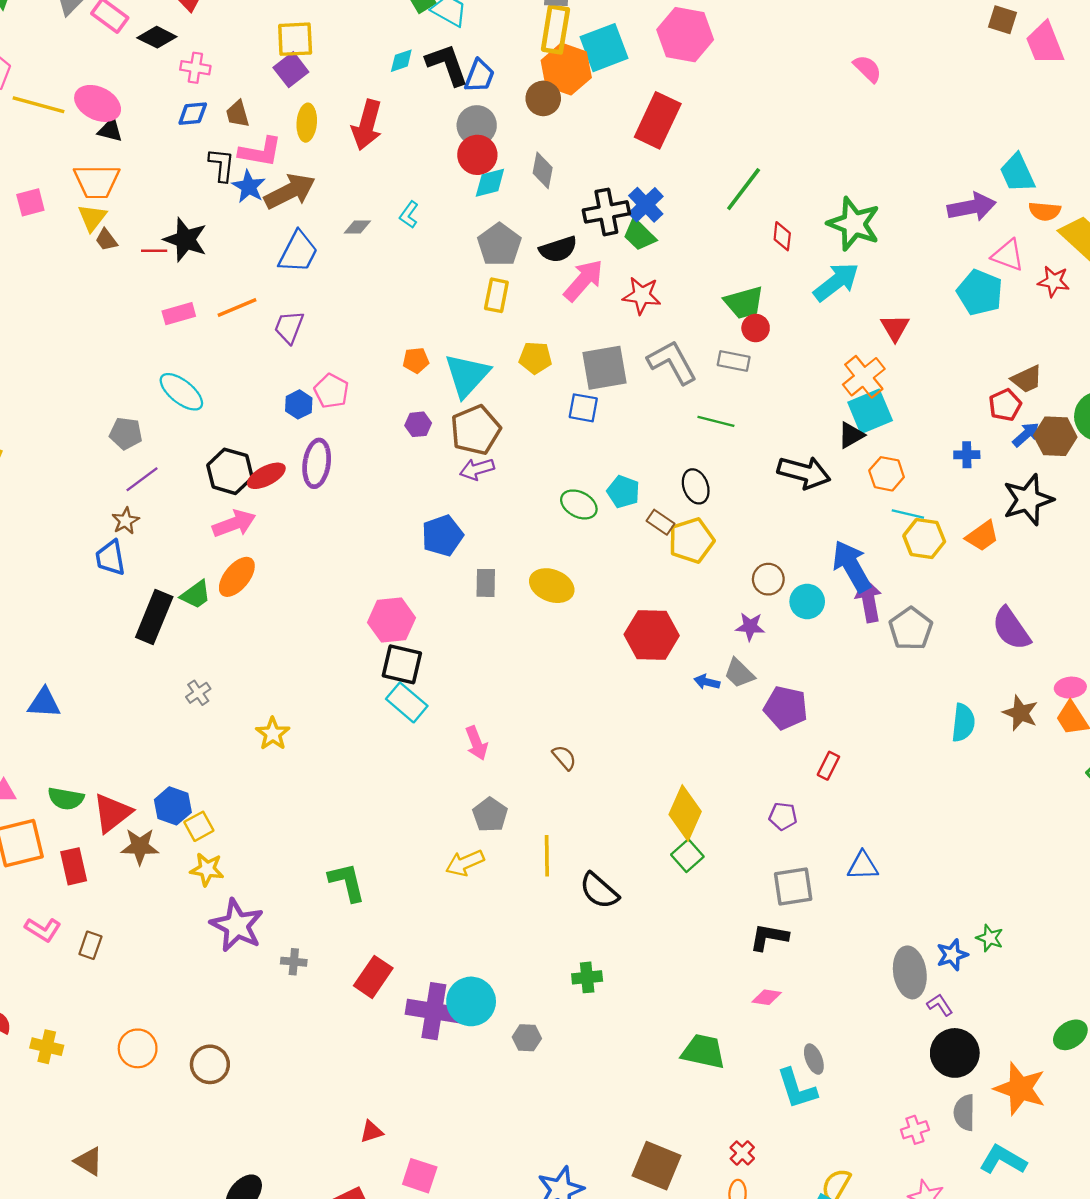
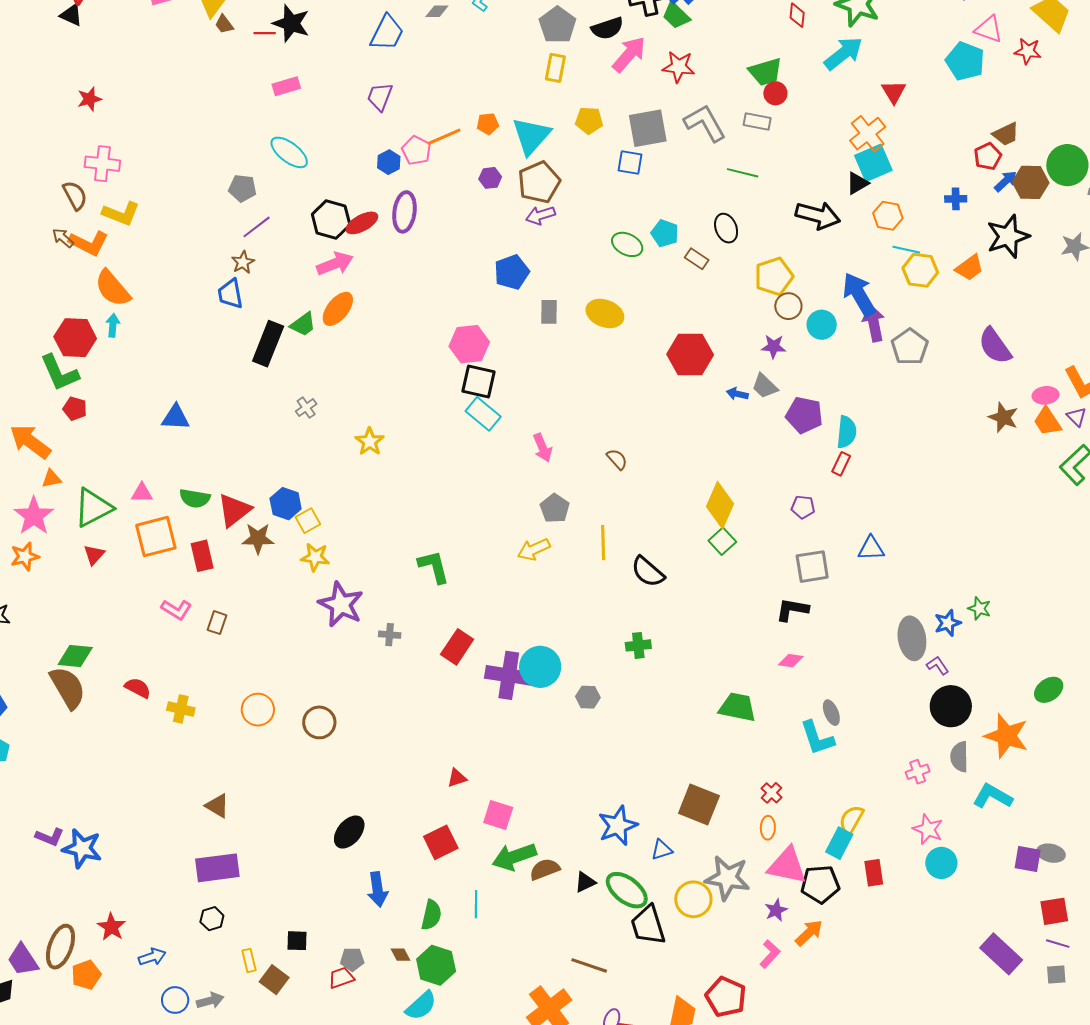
orange line: (237, 308) -> (444, 137), moved
yellow pentagon: (691, 540) -> (774, 276), moved
cyan semicircle: (963, 723) -> (847, 432), moved

